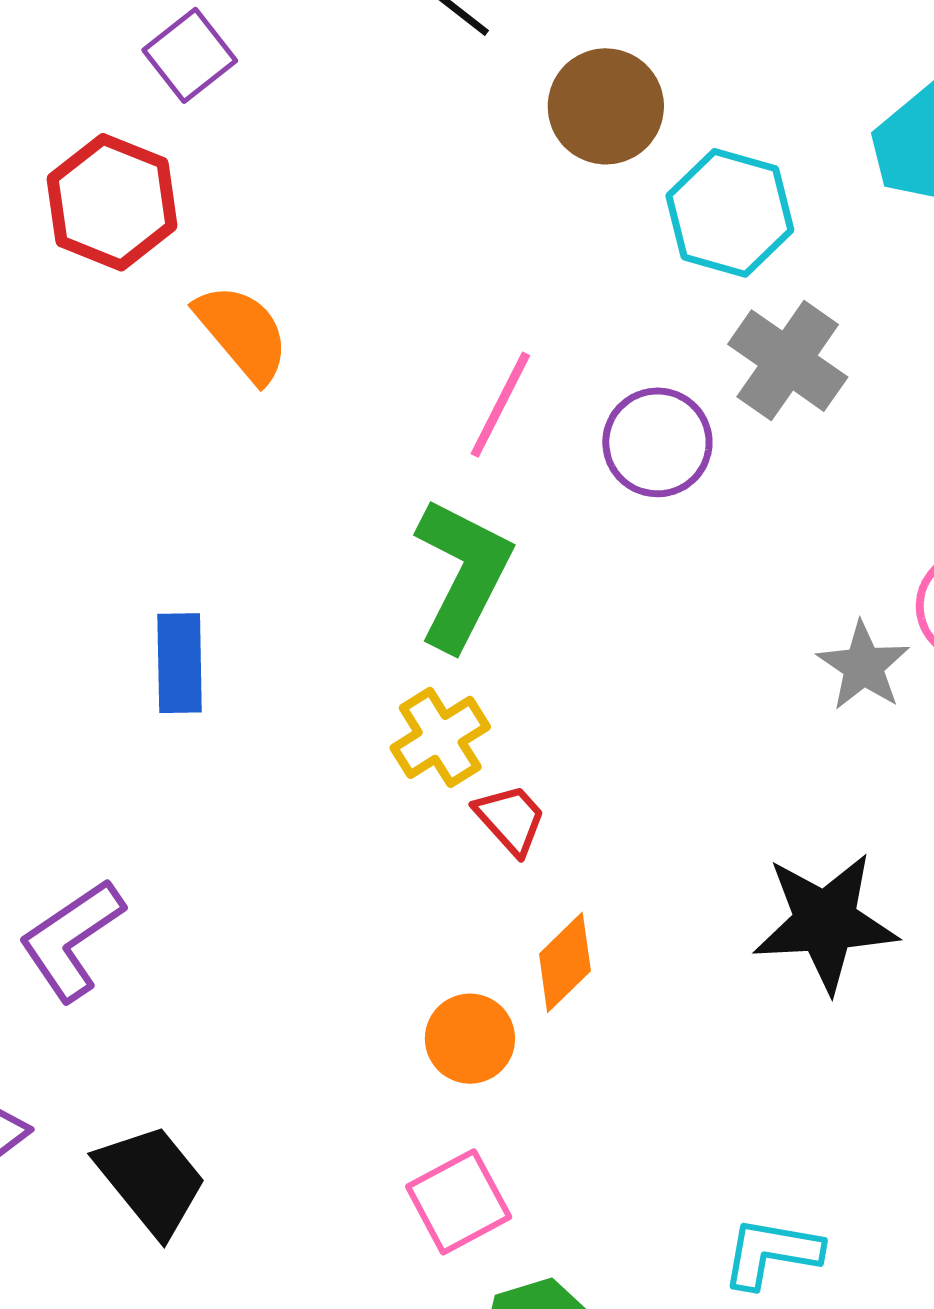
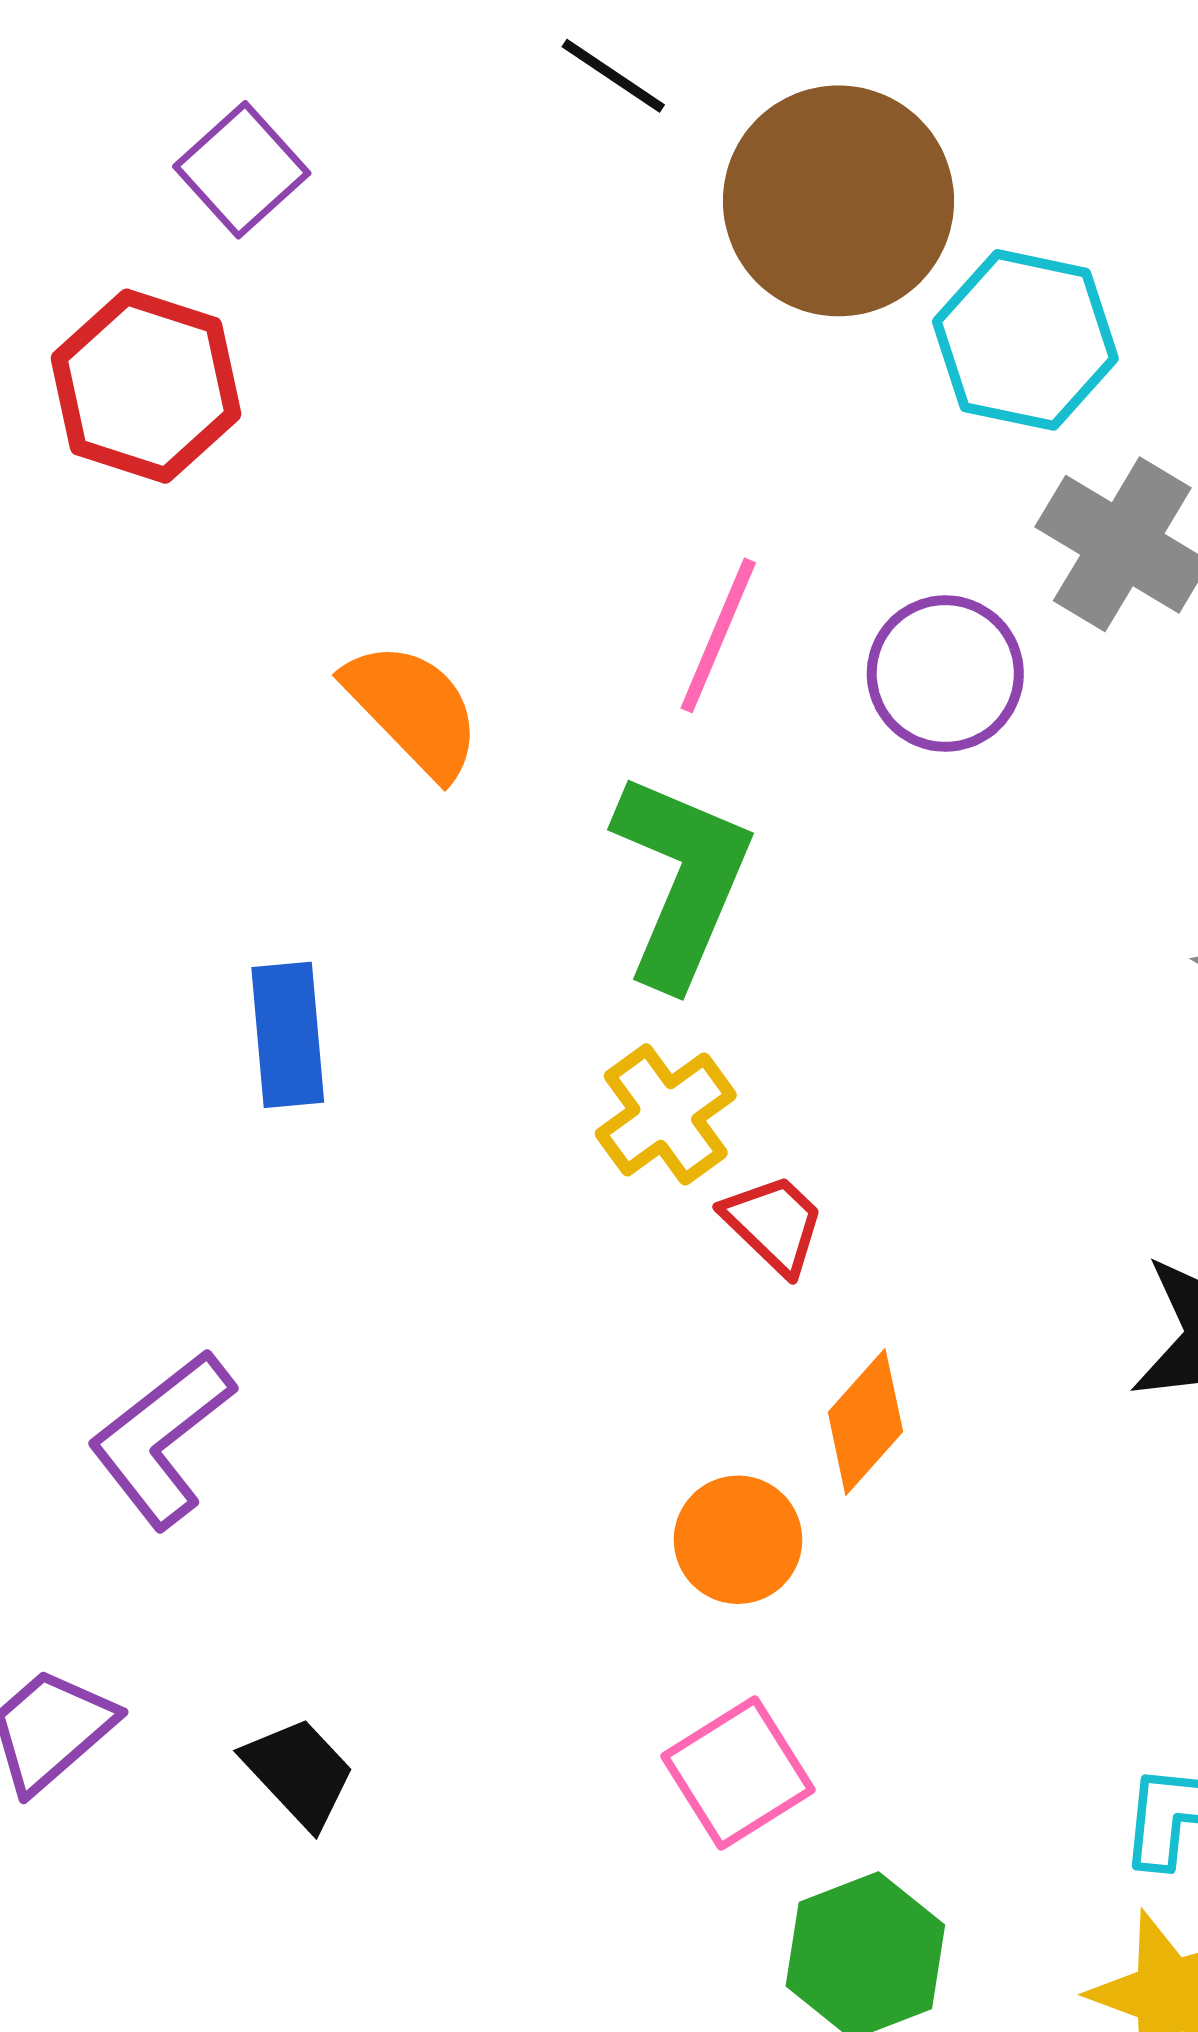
brown circle: (606, 106) -> (838, 201), size x1.4
orange semicircle: (242, 333) -> (413, 709), moved
black trapezoid: (151, 1180) -> (299, 1772), size x0.7

